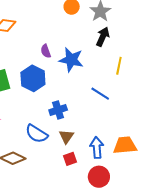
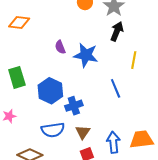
blue hexagon: (33, 78) -> (50, 91), moved
blue line: (100, 94) -> (116, 88), turned 36
blue semicircle: (37, 134) -> (53, 130), turned -40

